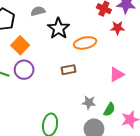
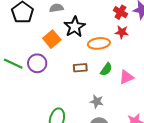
red star: (117, 28) -> (122, 32), moved
orange square: (20, 45) -> (52, 39), moved
green semicircle: (109, 109) -> (106, 69), moved

